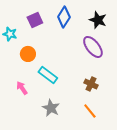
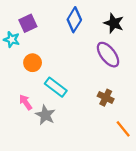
purple square: (35, 20) -> (28, 23), moved
gray star: (51, 108) -> (45, 115), moved
orange line: (90, 111) -> (123, 129), moved

